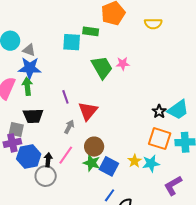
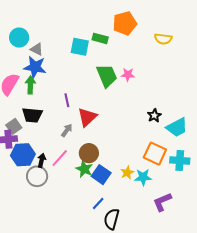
black star: (159, 111) -> (154, 116), moved
gray square: (16, 130) -> (14, 126), turned 35

